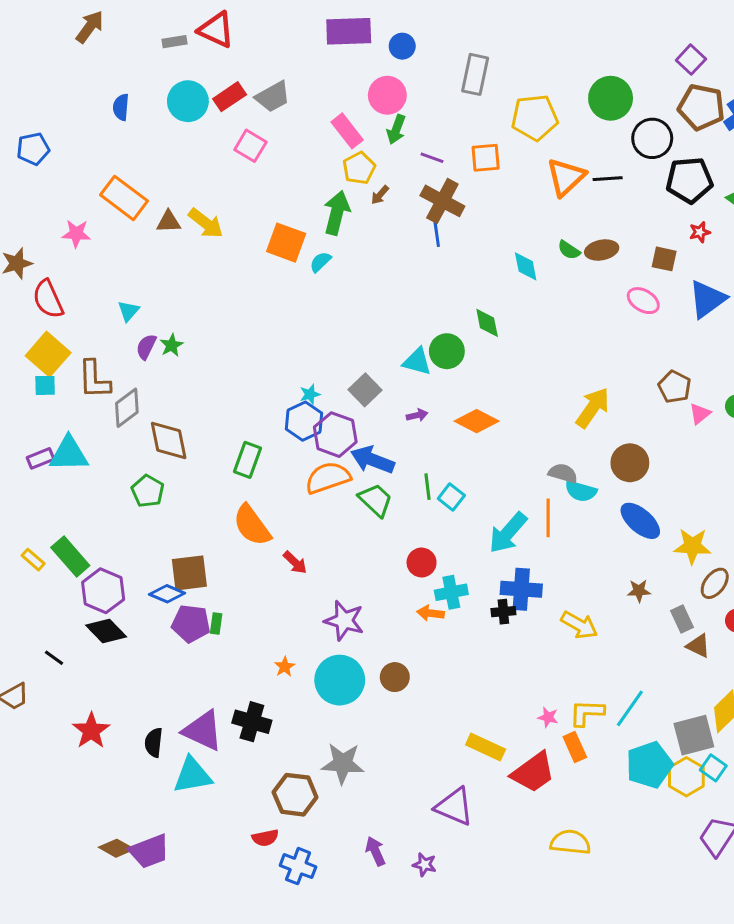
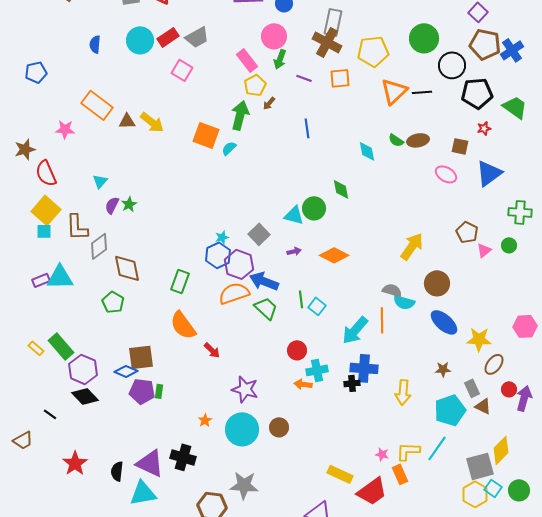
brown cross: (442, 201) -> (327, 42), moved
yellow arrow: (579, 625) -> (403, 392), turned 65
cyan pentagon: (649, 765) -> (450, 410), moved

